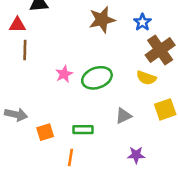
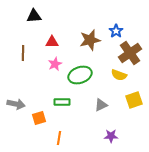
brown star: (102, 20) -> (90, 40), moved
red triangle: (17, 25) -> (52, 42), moved
pink star: (64, 74) -> (55, 64), moved
green rectangle: (83, 130) -> (62, 102), moved

